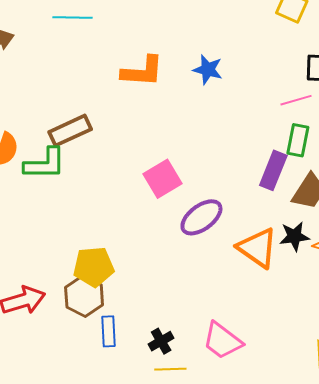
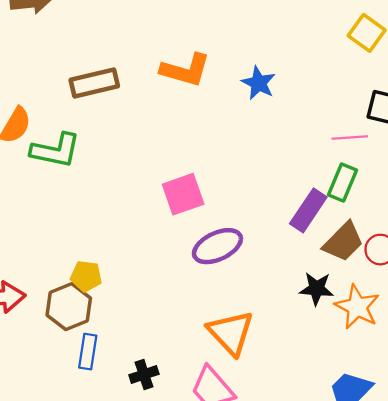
brown rectangle: (70, 131) -> (94, 83), moved
orange triangle: (258, 248) -> (231, 333), moved
yellow pentagon: (94, 267) -> (86, 276), size x0.7

